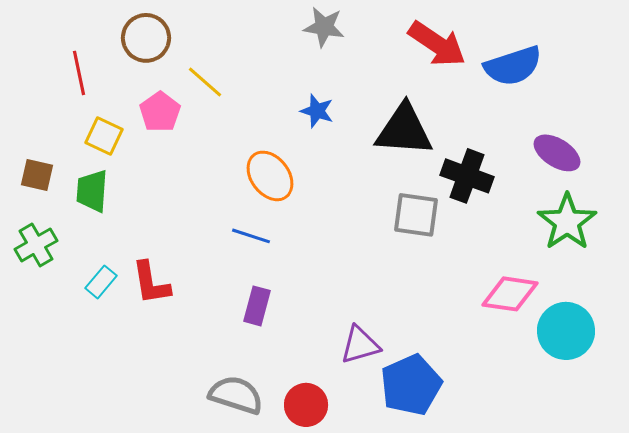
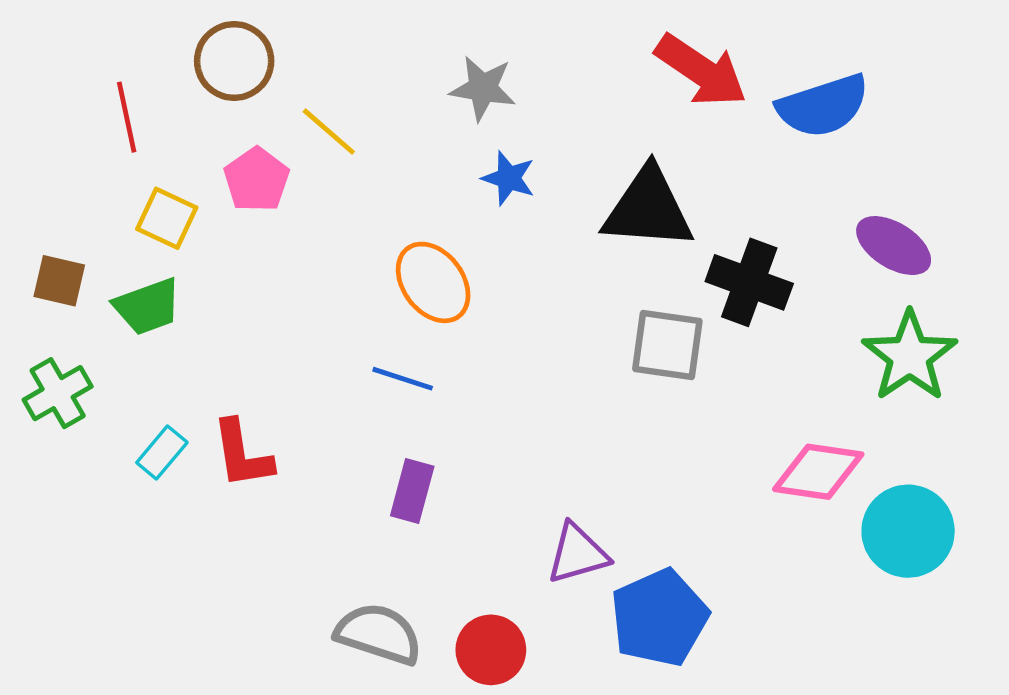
gray star: (324, 27) -> (483, 88), moved
green trapezoid: (92, 191) -> (147, 306), turned -114

